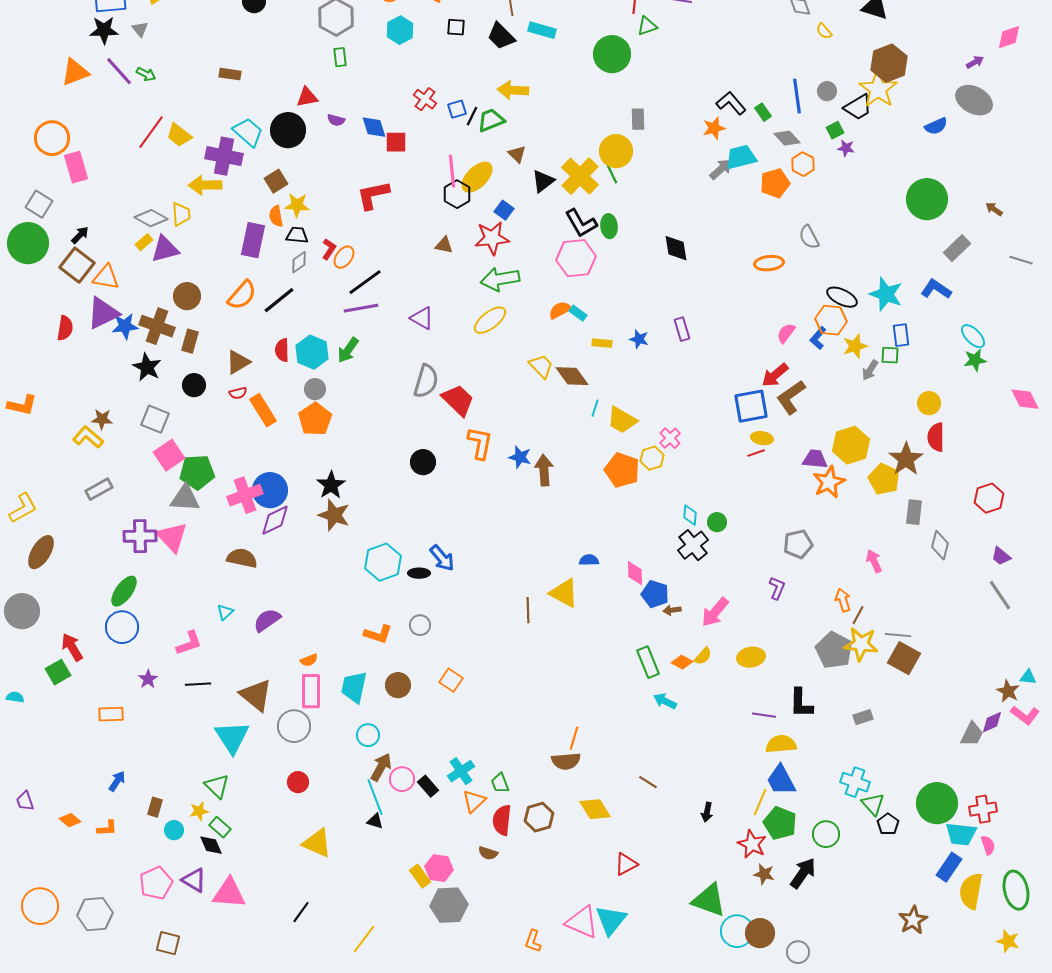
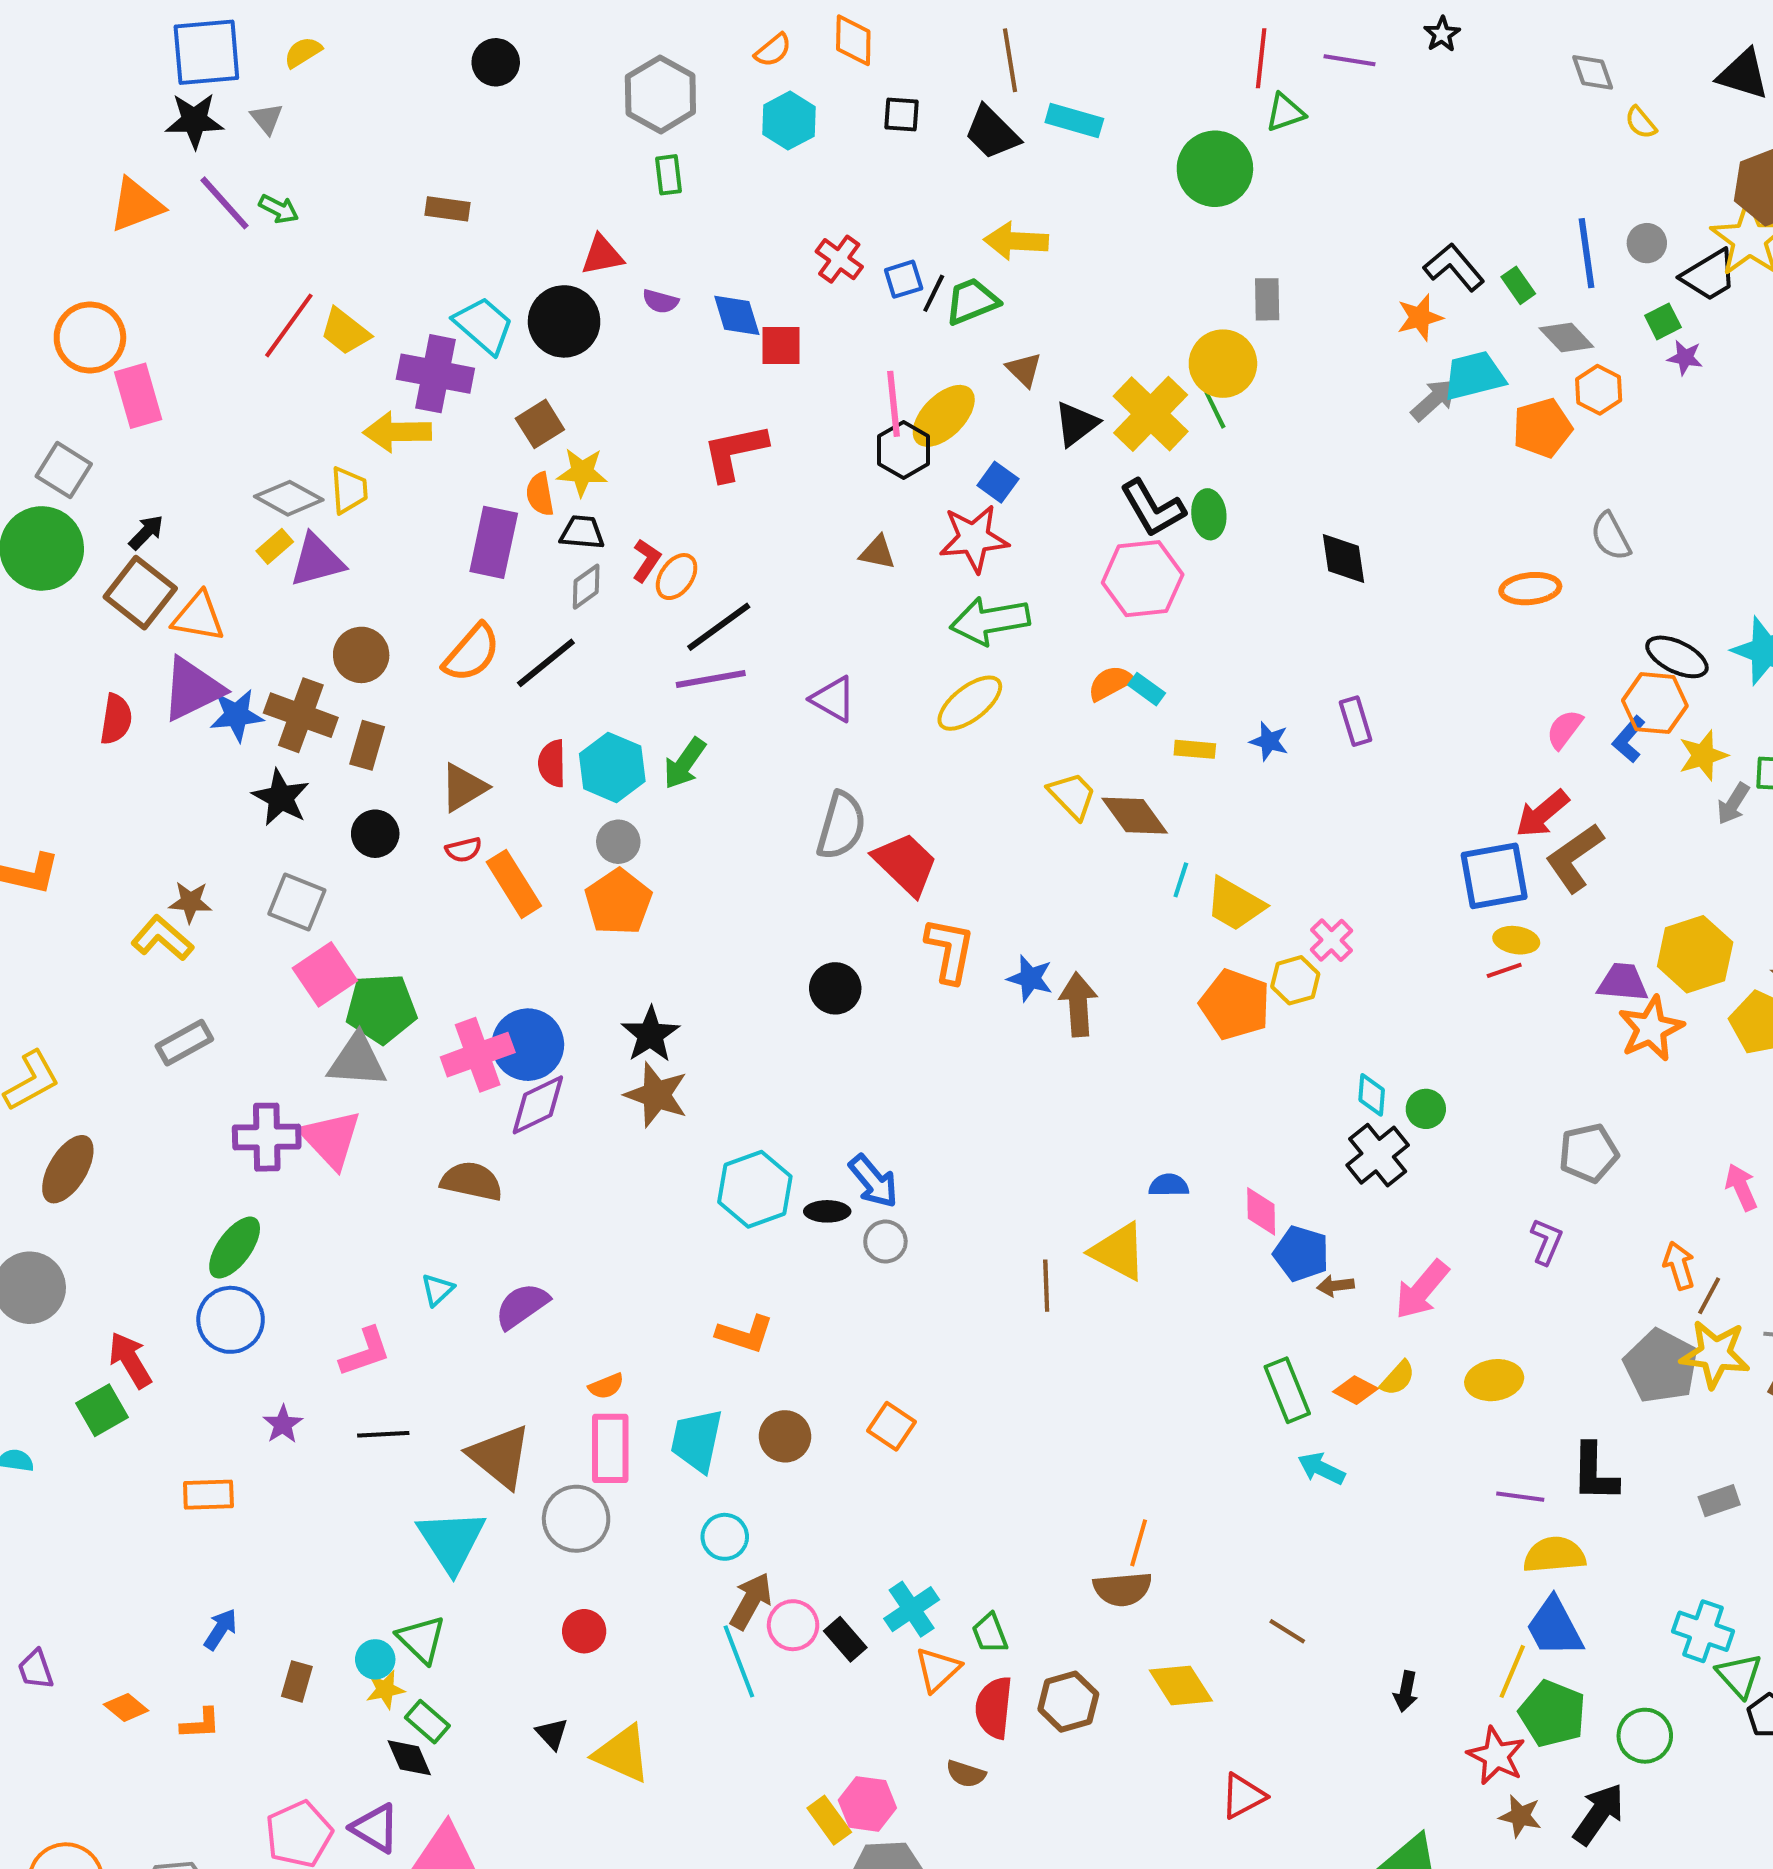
gray circle: (420, 625) -> (885, 1242), moved
black triangle: (375, 821) -> (552, 1734), moved, turned 30
cyan circle: (174, 830) -> (375, 1659), moved

